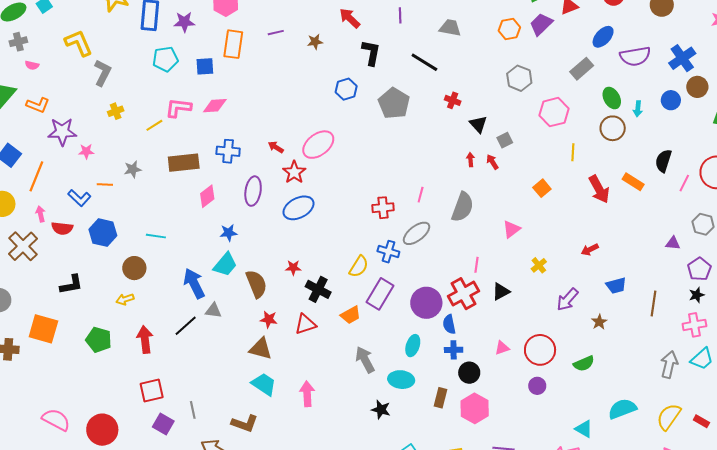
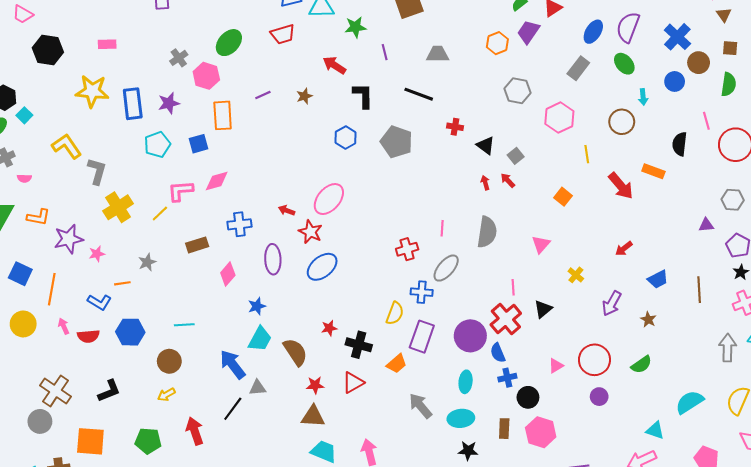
purple semicircle: (635, 56) -> (628, 27), moved, turned 132
green ellipse: (612, 98) -> (624, 64), moved
yellow cross: (116, 111) -> (118, 207), size x1.8
brown rectangle: (184, 163) -> (197, 245), size x0.7
pink line: (684, 183) -> (706, 121), moved, turned -30
brown cross: (23, 246) -> (56, 391), moved
black star: (381, 410) -> (468, 451), moved

